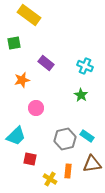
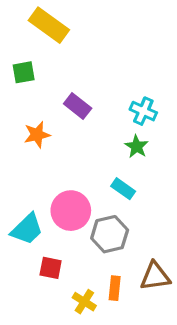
green star: (81, 95) -> (137, 146), moved
pink circle: (36, 108) -> (71, 211), moved, size x1.5
cyan rectangle: (87, 136) -> (123, 189), moved

